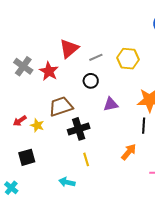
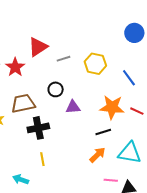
black circle: (91, 81) -> (56, 89), moved
black line: (144, 126) -> (103, 132), turned 63
orange arrow: (129, 152) -> (97, 155), moved

